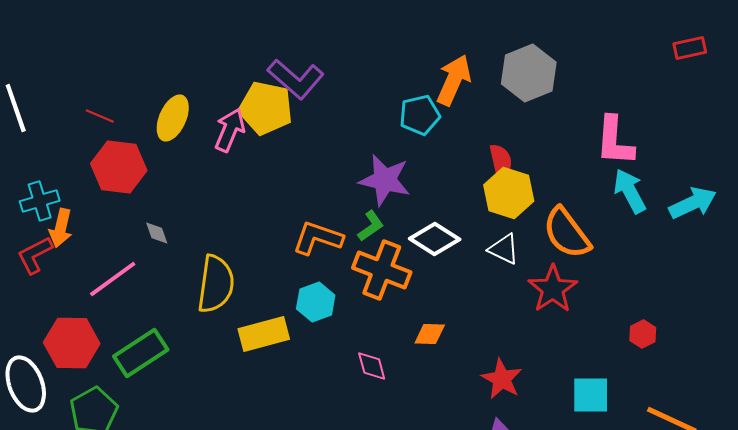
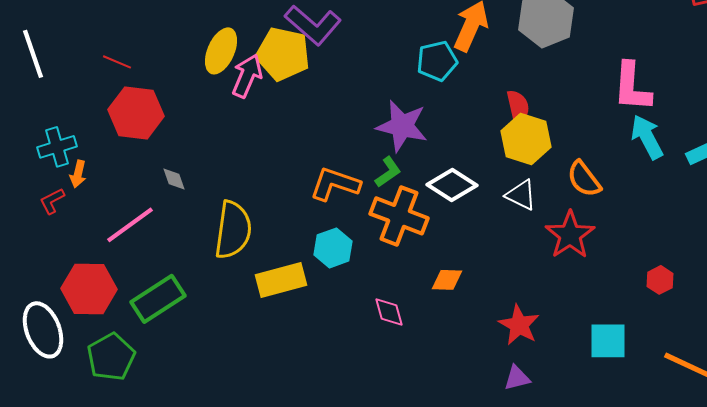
yellow ellipse: (173, 118) -> (221, 51), moved
orange arrow: (61, 228) -> (78, 174), size x0.7
orange semicircle: (567, 233) -> (584, 179), size x0.7
red L-shape: (35, 255) -> (52, 201), size x0.7

